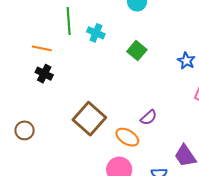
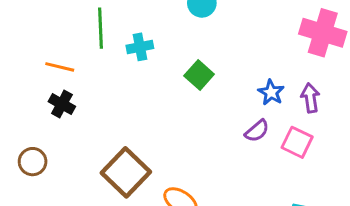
cyan cross: (96, 33) -> (140, 47), turned -36
purple semicircle: (149, 117) -> (257, 131), moved
brown circle: (25, 130) -> (33, 162), moved

